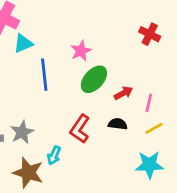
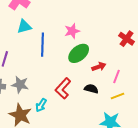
red cross: (150, 34) -> (127, 39), moved
cyan triangle: (23, 43) -> (24, 27), moved
gray star: (22, 132) -> (20, 85), turned 30

